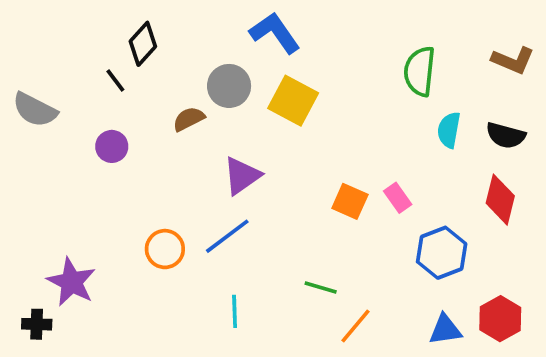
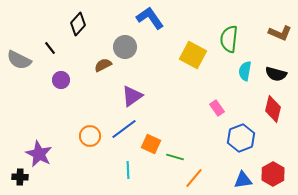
black line: (115, 80) -> (50, 48), moved
yellow square: (293, 101) -> (193, 55), moved
orange square: (350, 201) -> (151, 144), moved

